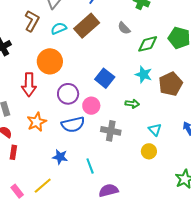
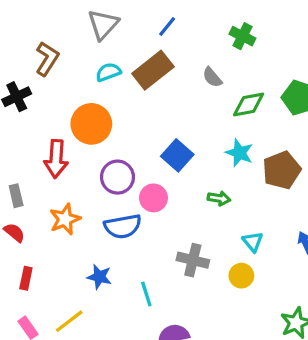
brown L-shape: (32, 21) -> (47, 59), moved
gray cross: (111, 131) -> (193, 260), moved
red rectangle: (13, 152) -> (26, 278), moved

